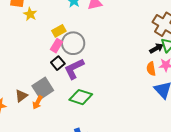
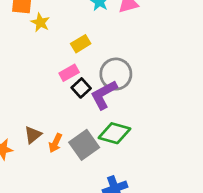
gray circle: (73, 43) -> (116, 74), moved
pink rectangle: (57, 46) -> (69, 73), moved, turned 32
gray square: (43, 88) -> (84, 145), moved

